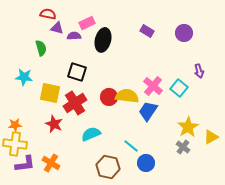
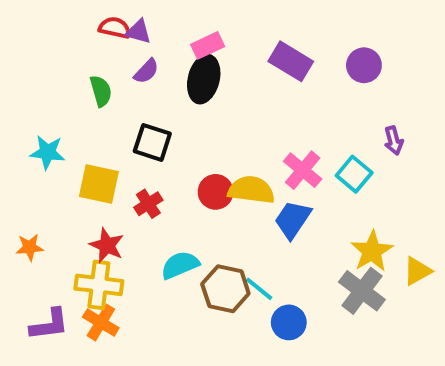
red semicircle: (48, 14) -> (115, 28), moved
pink rectangle: (87, 23) -> (208, 45), moved
purple triangle: (57, 28) -> (138, 32), moved
purple rectangle: (147, 31) -> (291, 61), size x1.5
purple semicircle: (74, 36) -> (146, 71), turned 136
green semicircle: (41, 48) -> (101, 91), moved
red cross: (75, 103) -> (148, 204), size x0.6
yellow cross: (15, 144) -> (99, 285), moved
gray cross: (183, 147) -> (362, 291), size x1.6
brown hexagon: (108, 167) -> (225, 289), moved

